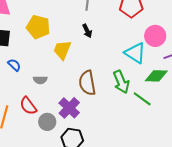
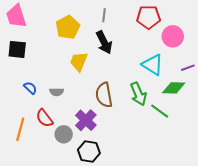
yellow pentagon: (38, 27) -> (68, 27), moved, turned 30
black arrow: (87, 31) -> (104, 42), size x1.6
pink circle: (155, 36) -> (173, 36), moved
blue semicircle: (14, 65) -> (30, 88), moved

